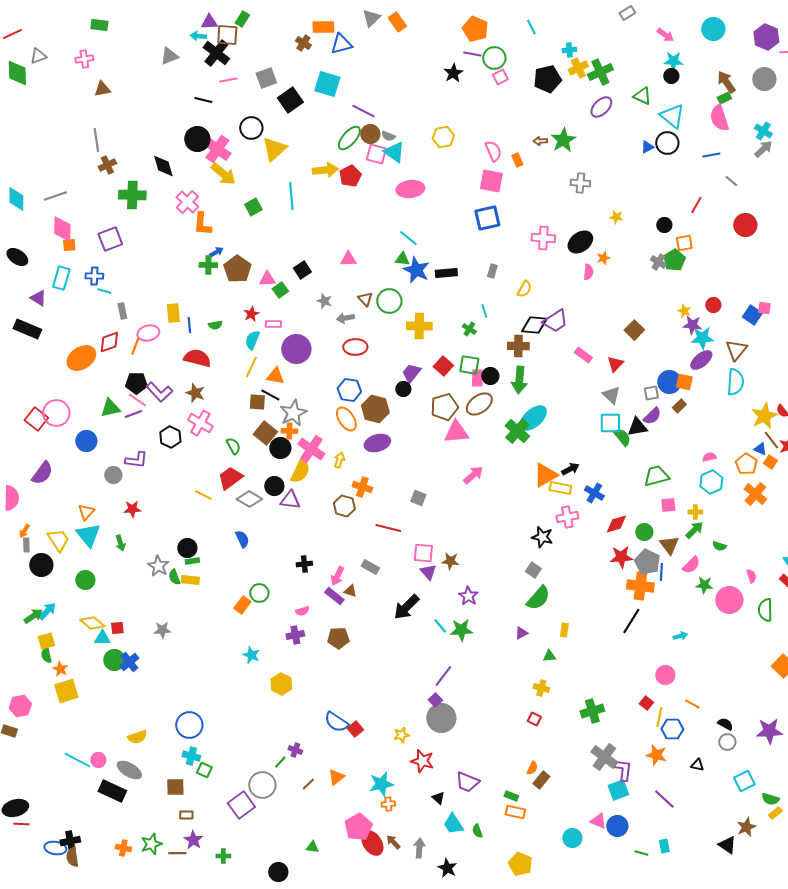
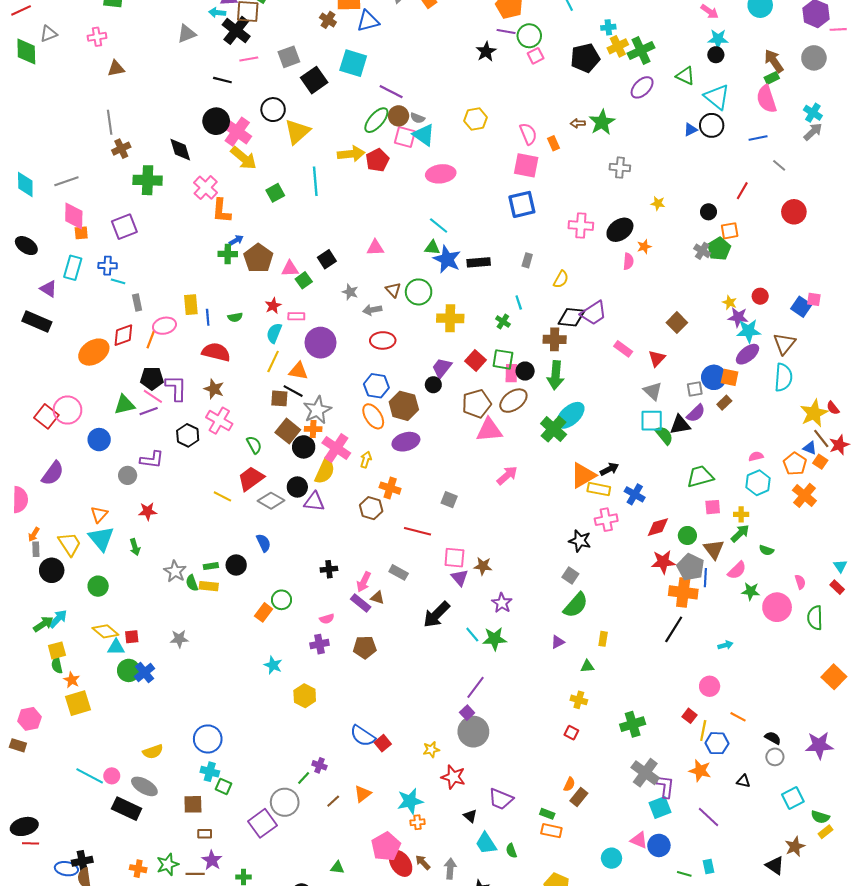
purple L-shape: (159, 392) -> (176, 388), turned -136
black circle: (187, 548) -> (236, 565), moved

